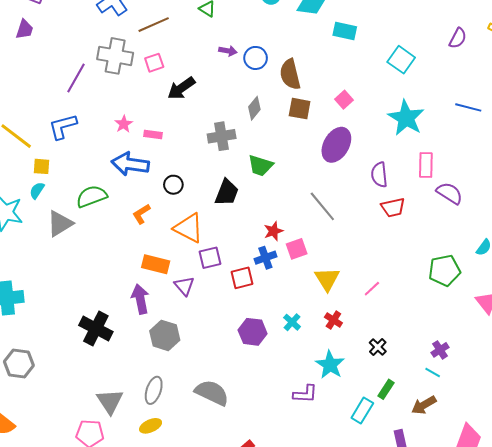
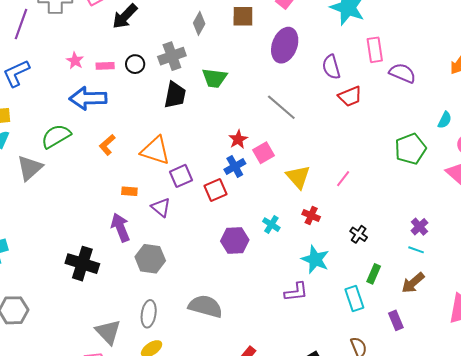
black circle: (173, 185) -> (135, 64), moved
black trapezoid: (227, 192) -> (175, 95), moved
orange rectangle: (156, 264) -> (129, 191), size x0.6
cyan rectangle: (362, 411) -> (354, 298), turned -40

